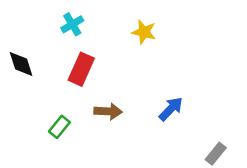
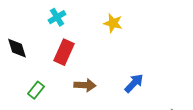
green rectangle: (59, 127) -> (36, 90), moved

